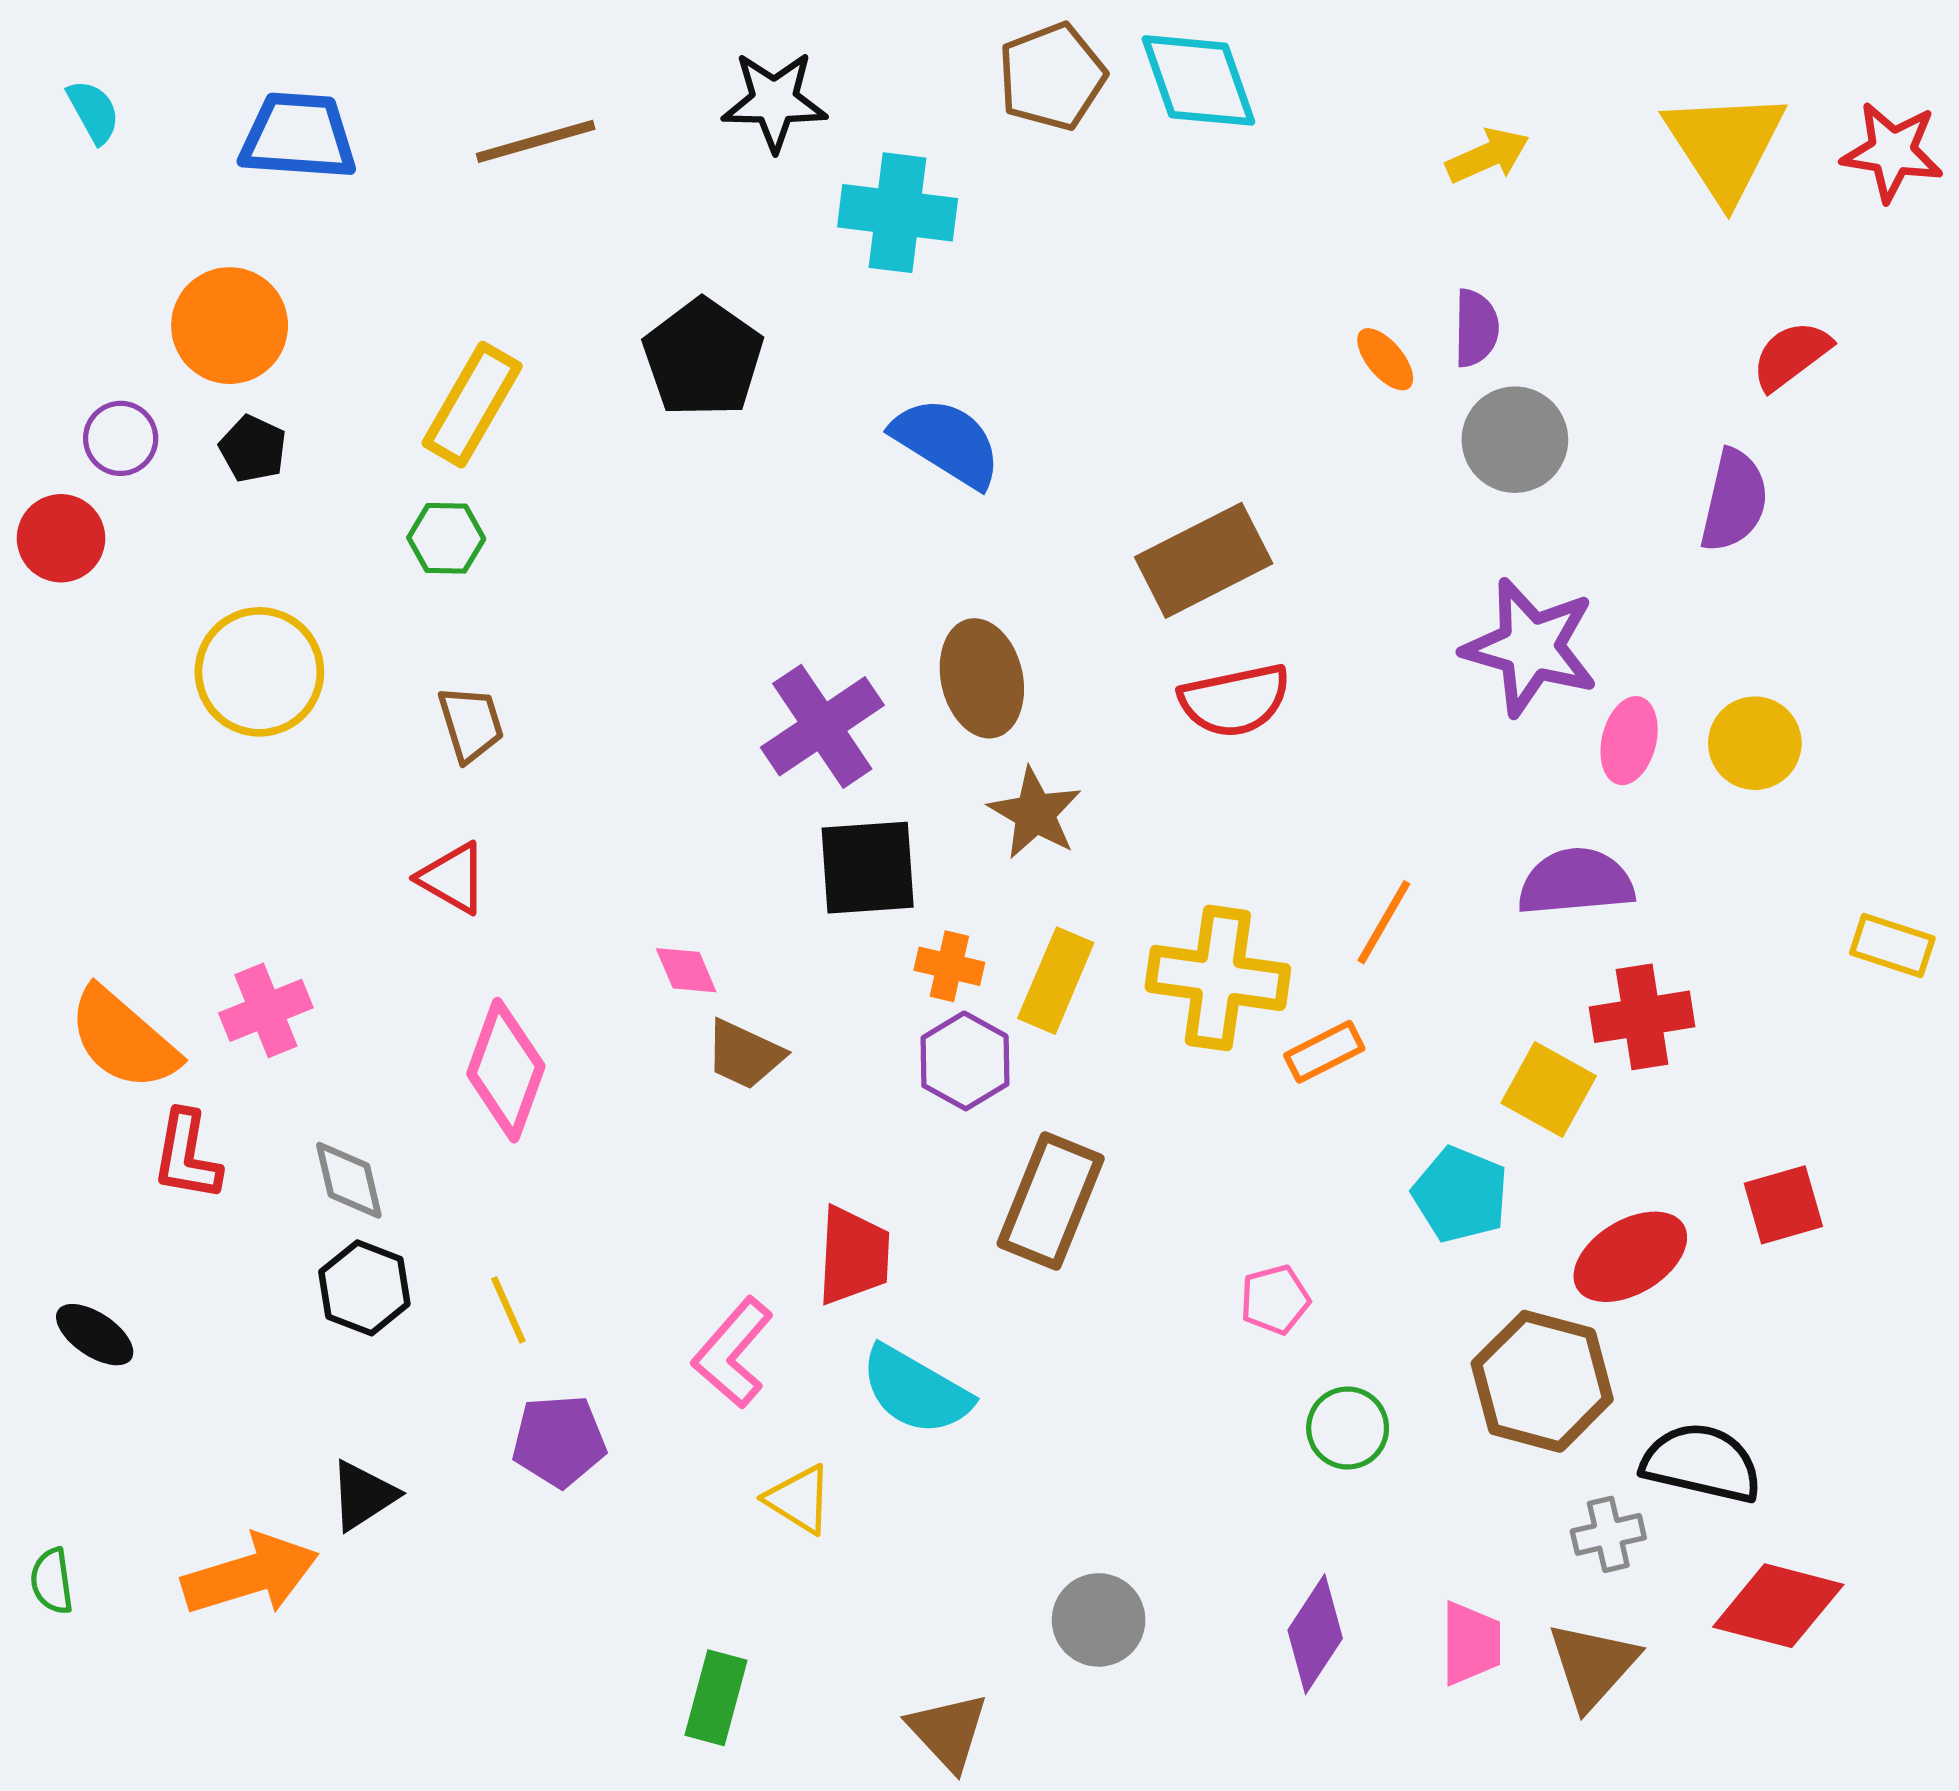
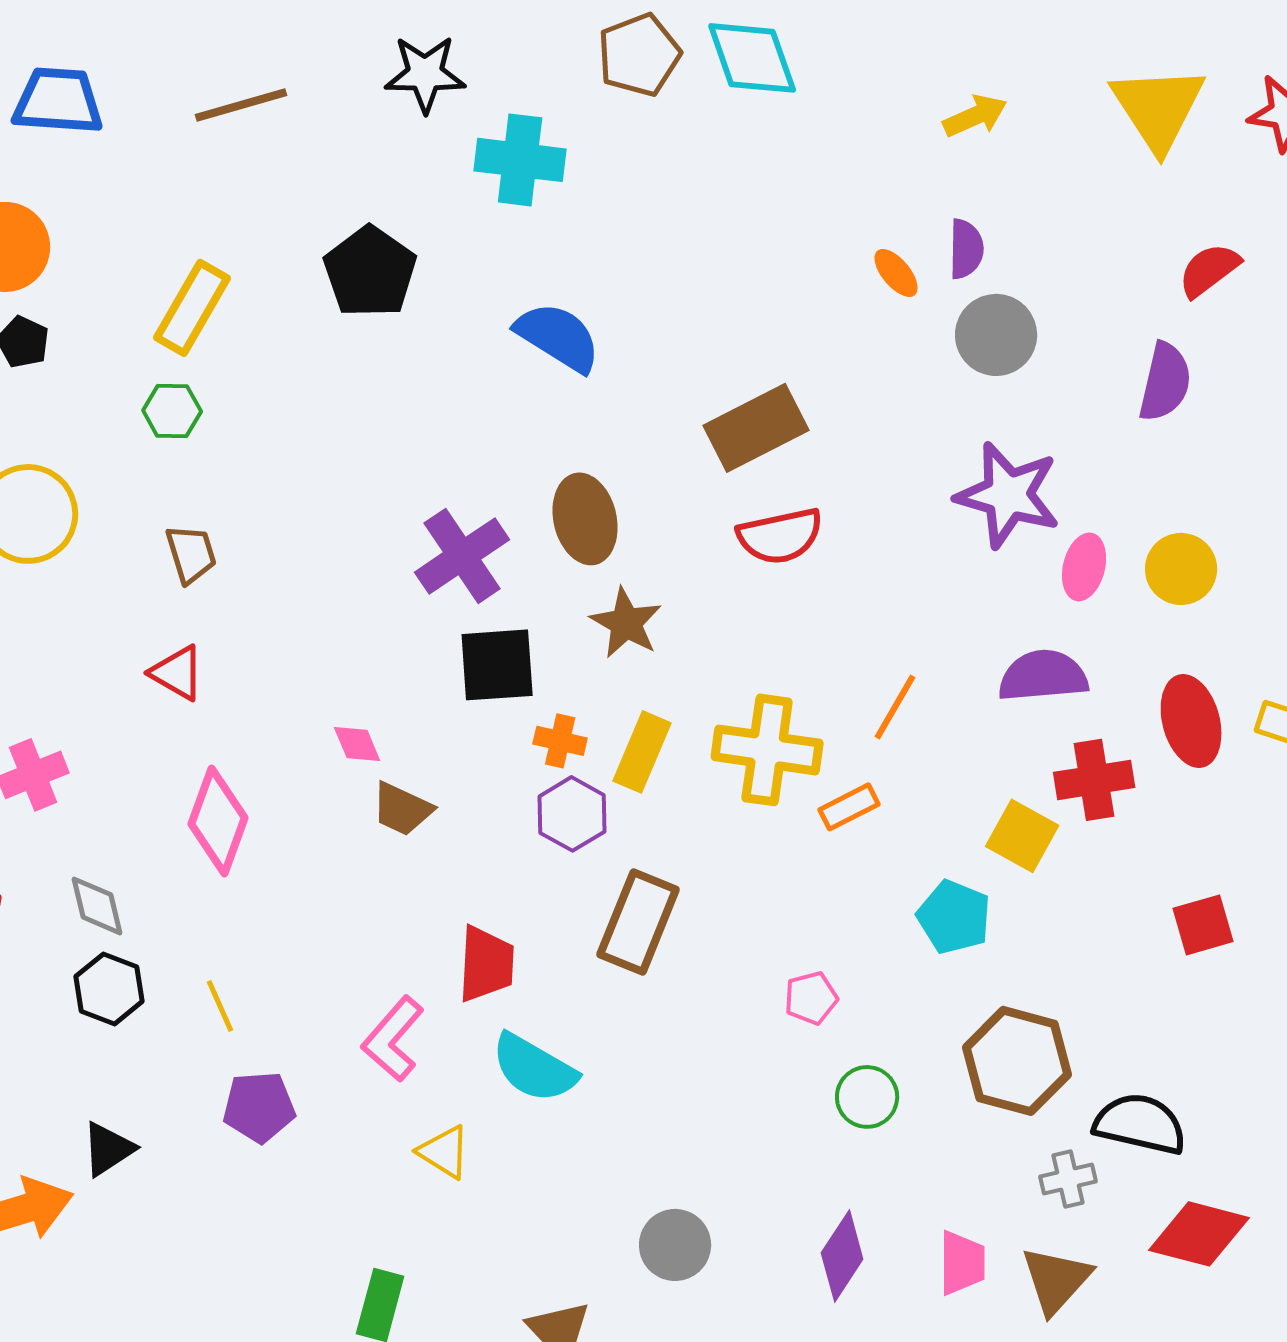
red ellipse: (1630, 1257) -> (1191, 721), moved, turned -74

